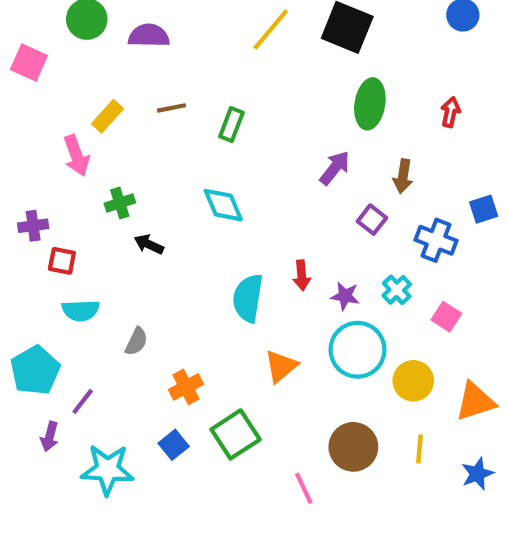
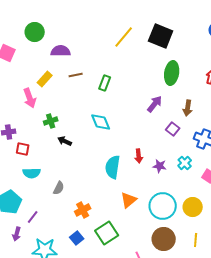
purple semicircle: (149, 36) -> (61, 51), moved
cyan circle: (357, 350) -> (163, 206), moved

